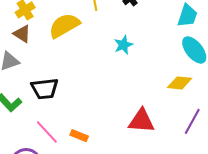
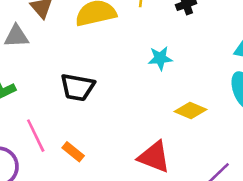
yellow diamond: (180, 83) -> (191, 110), moved
black trapezoid: (45, 89) -> (77, 87), moved

